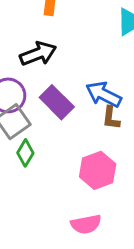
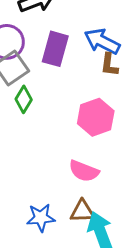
purple rectangle: (57, 102) -> (55, 49), turned 60
pink semicircle: (86, 224) -> (84, 171), turned 32

